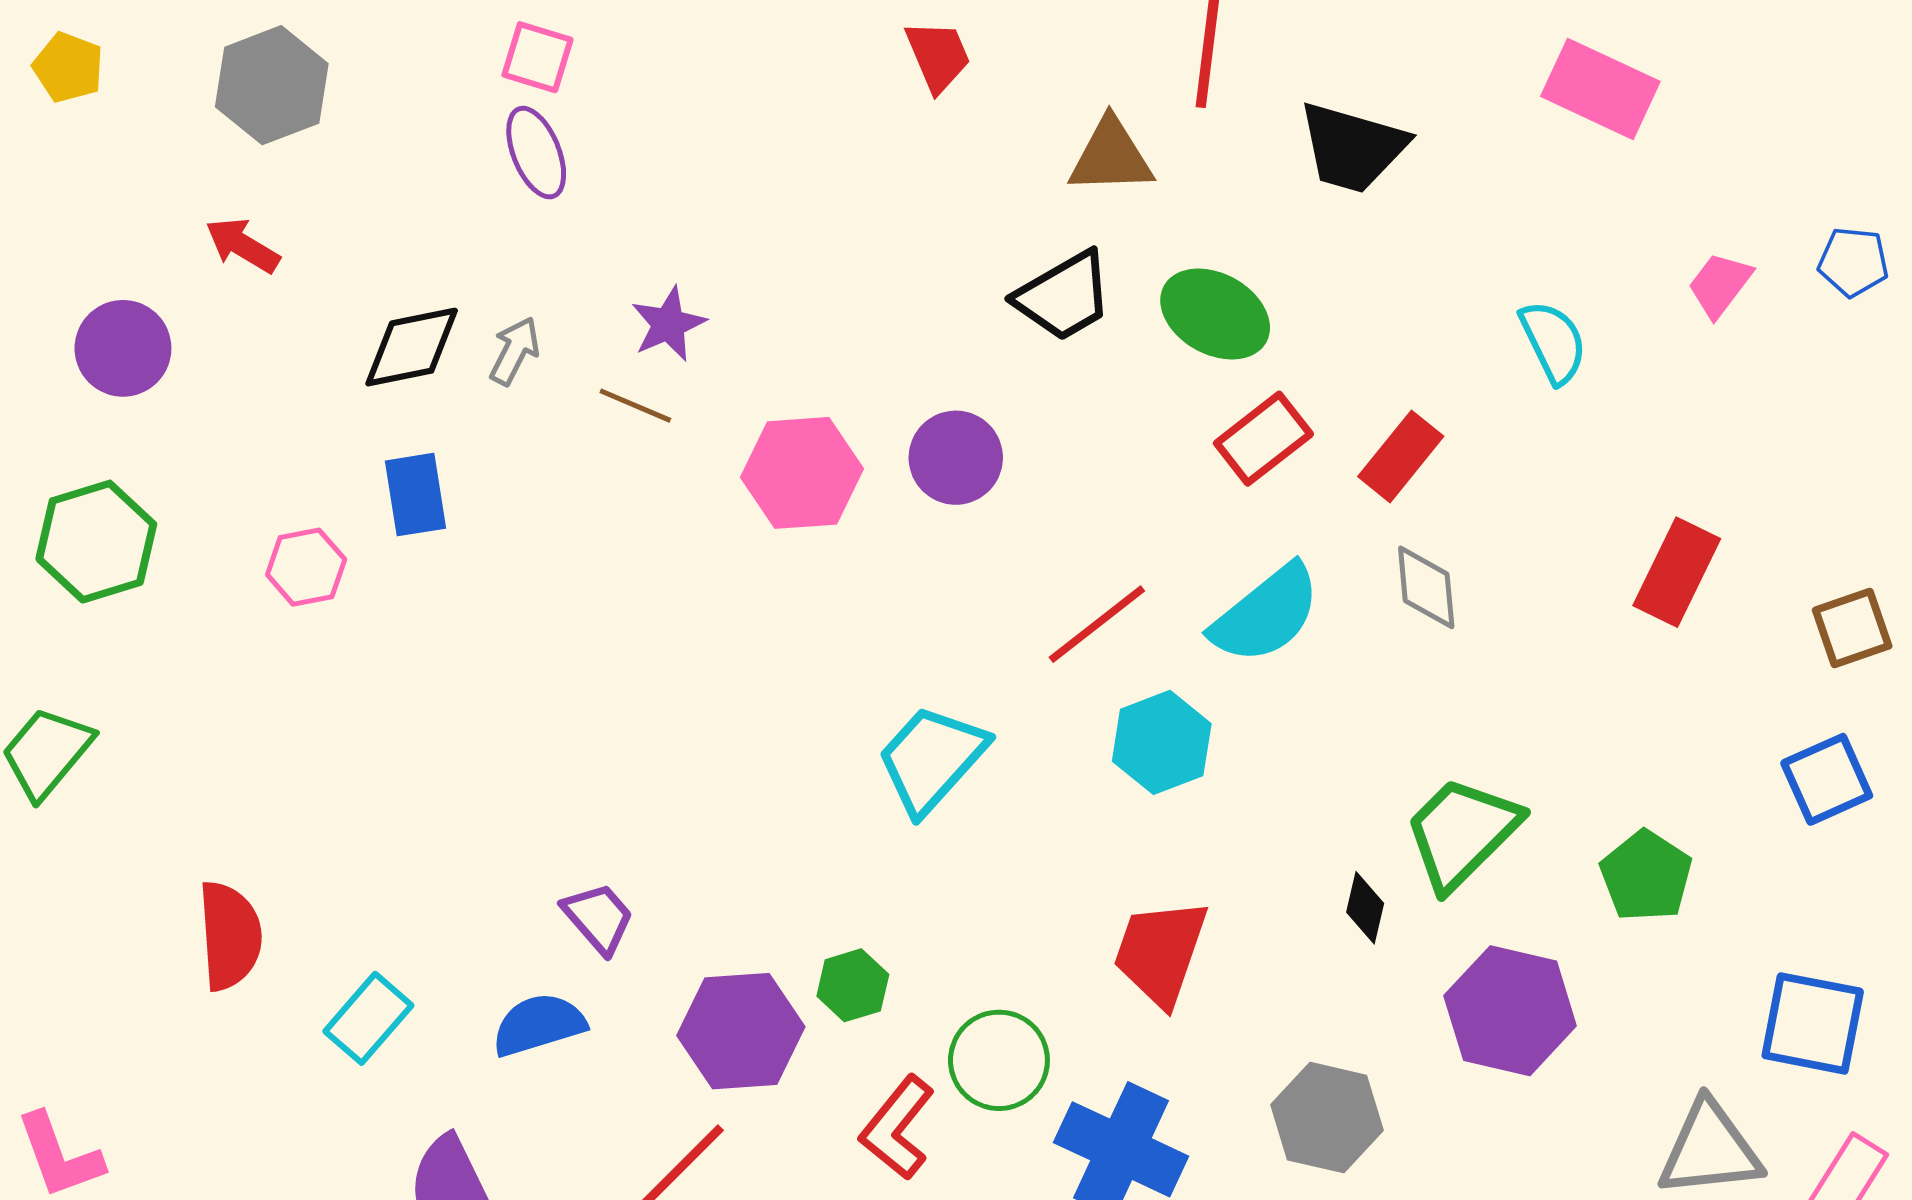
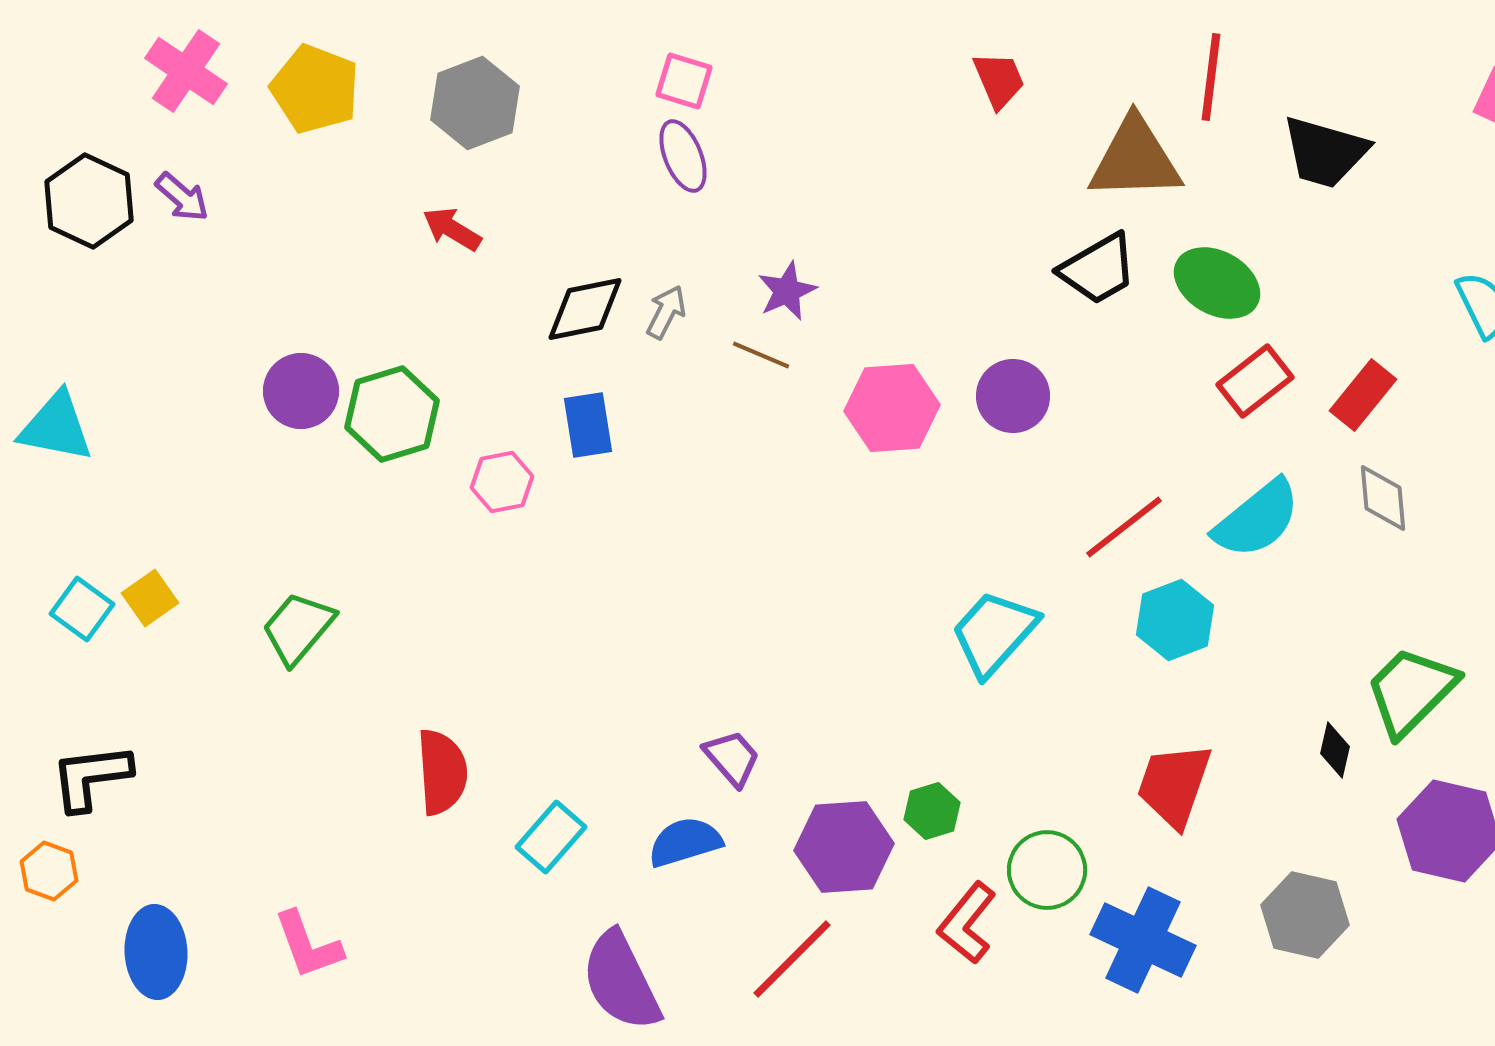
yellow pentagon: (68, 67) -> (315, 89), size x1.6
brown triangle: (1111, 156) -> (1135, 159), size x1.4
purple circle: (123, 348) -> (301, 391), moved
green hexagon: (96, 542) -> (392, 414), moved

